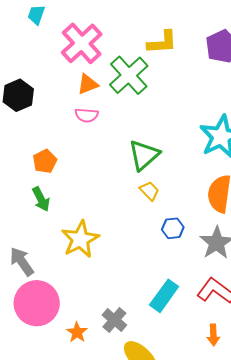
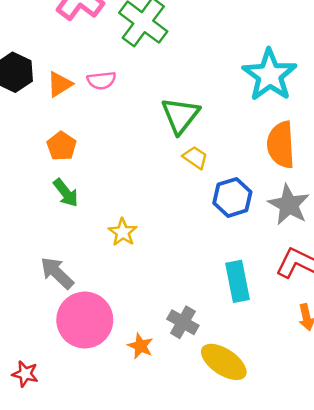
orange triangle: (88, 84) -> (60, 84), moved
blue hexagon: (173, 228) -> (232, 197), size x1.4
yellow star: (80, 239) -> (123, 232), size x0.6
cyan rectangle: (164, 296) -> (238, 281), turned -36

